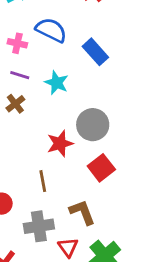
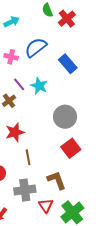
blue semicircle: (51, 30) -> (36, 47), turned -65
purple line: (20, 75) -> (19, 84), moved, turned 32
red star: (60, 143) -> (15, 132), moved

